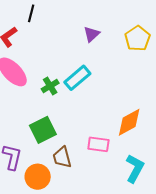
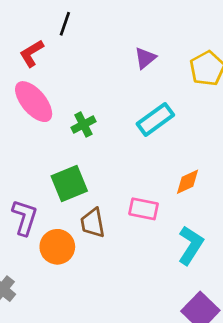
cyan rectangle: (77, 78) -> (155, 119), moved
orange diamond: (129, 122) -> (187, 182), size x0.7

